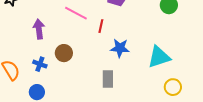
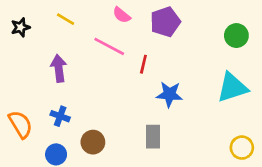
brown circle: (64, 53) -> (93, 142), moved
cyan triangle: (159, 57) -> (232, 87), moved

